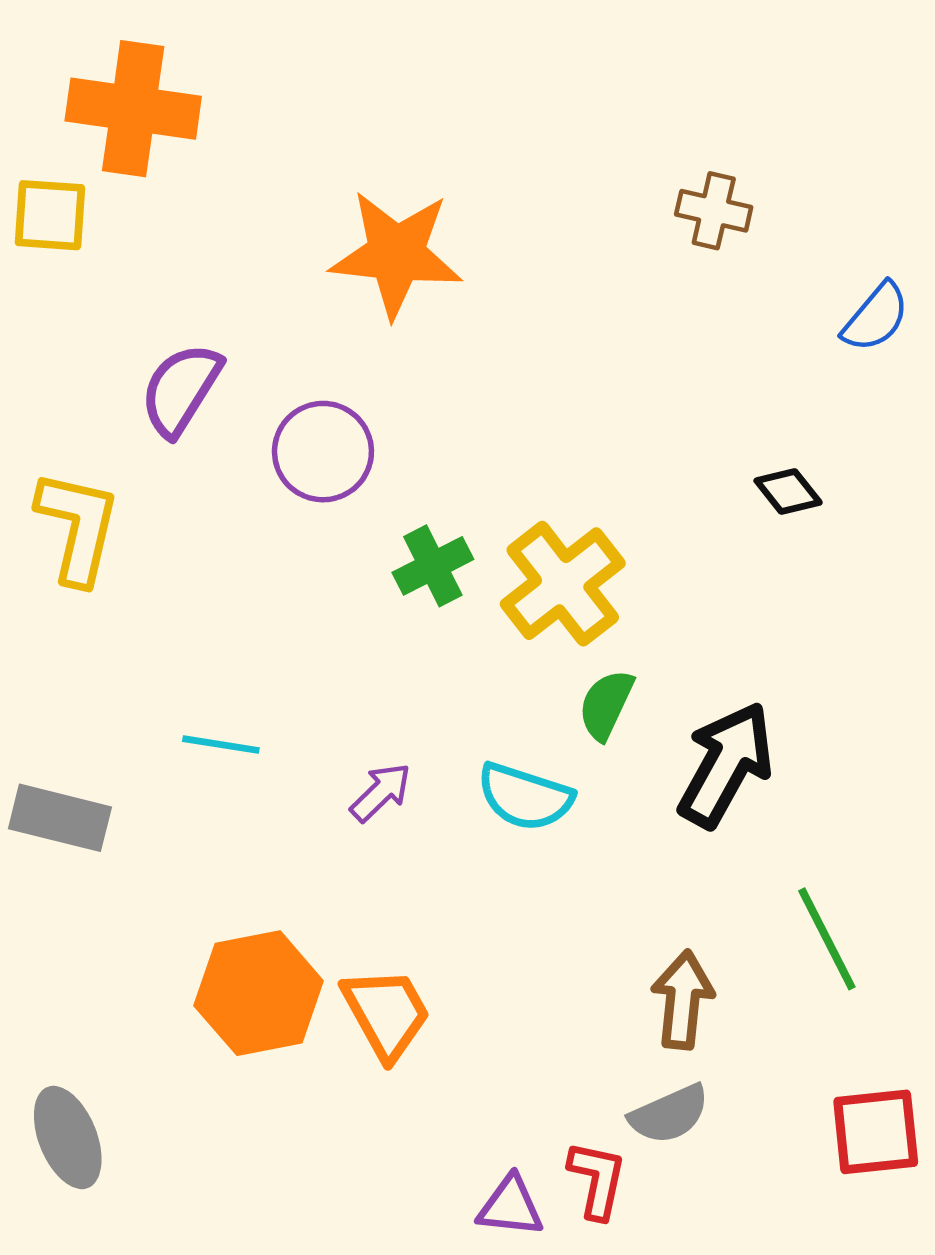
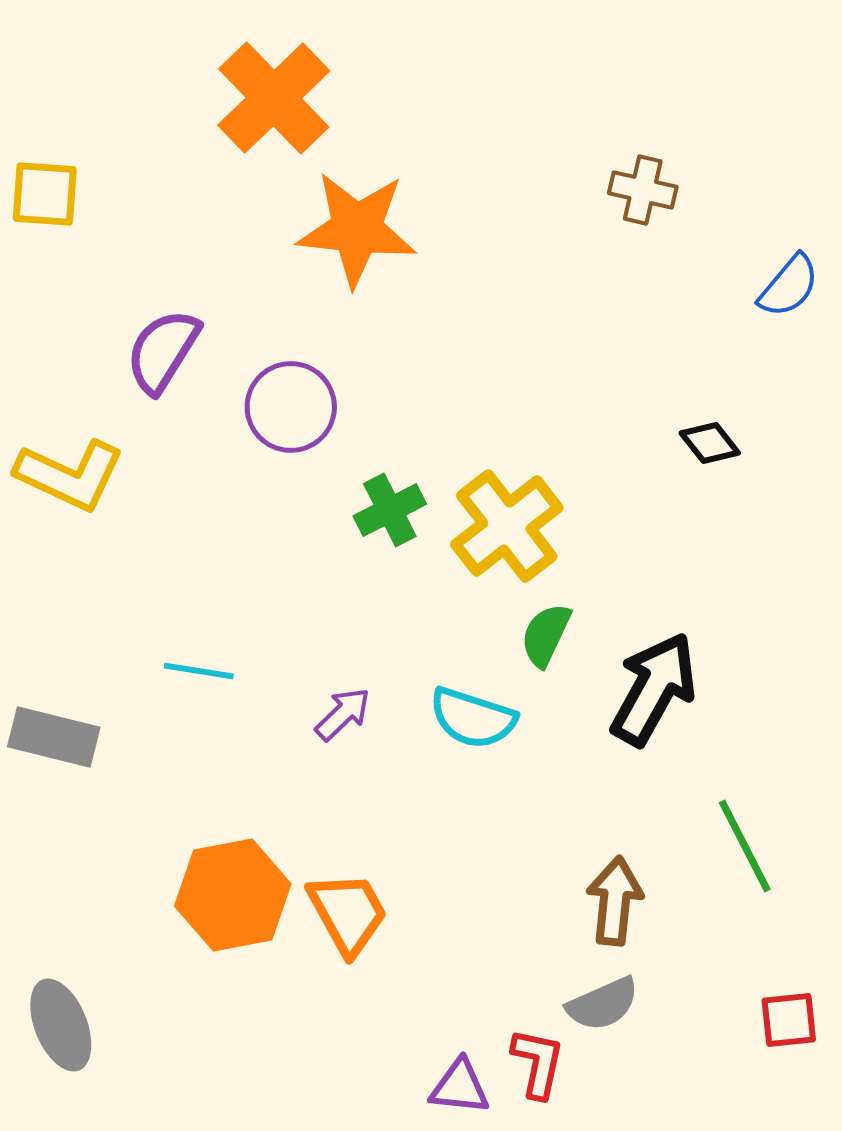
orange cross: (133, 109) -> (274, 98), moved, turned 38
yellow L-shape: (78, 527) -> (70, 475), turned 102
red square: (876, 1132) -> (789, 1020), size x0.7

